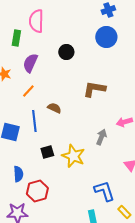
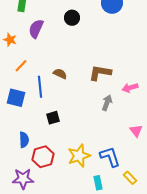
brown L-shape: (94, 89) -> (100, 73), moved
orange line: (28, 91) -> (21, 66), moved
yellow star: (73, 156) -> (79, 156), moved, turned 30

